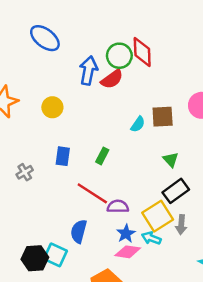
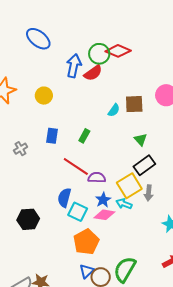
red diamond: (142, 52) -> (118, 51), turned -65
cyan square: (55, 255) -> (78, 212), moved

